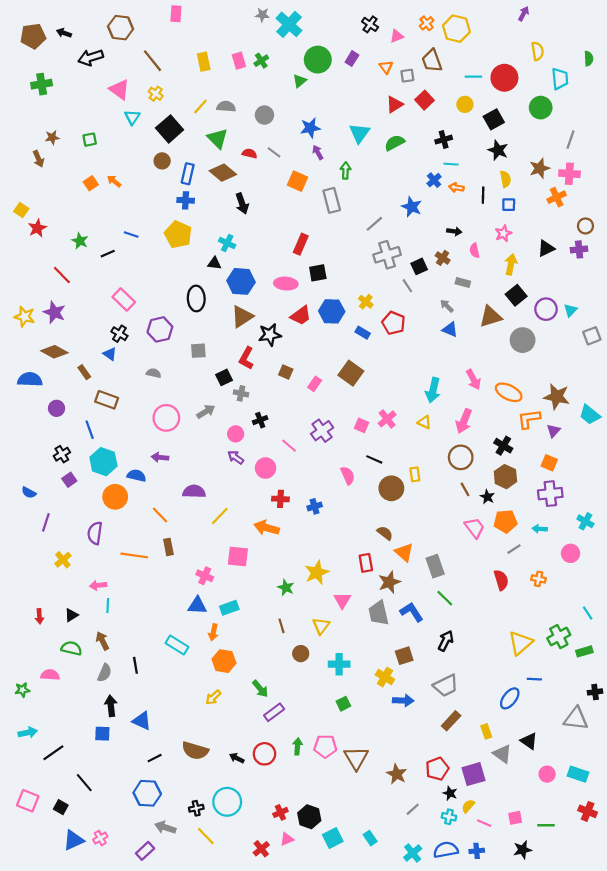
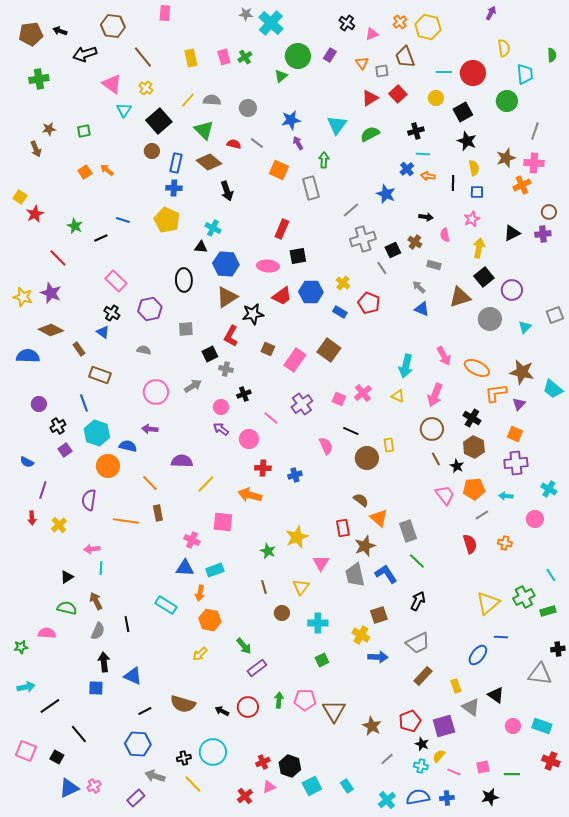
cyan triangle: (571, 310) -> (525, 327), moved
pink rectangle: (315, 384) -> (295, 360), size x1.6
purple circle: (57, 408) -> (39, 404), moved
red arrow: (39, 616) -> (32, 518), moved

